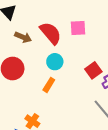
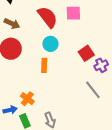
brown arrow: (23, 37) -> (12, 24), moved
orange rectangle: (49, 85) -> (44, 65), turned -32

